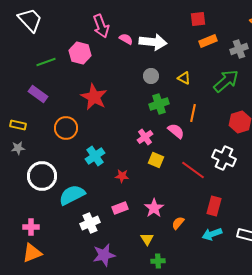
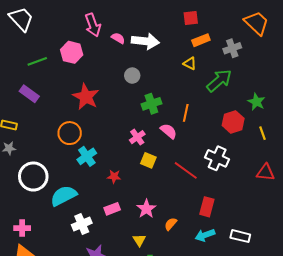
gray circle: (151, 76) -> (132, 76), moved
yellow triangle: (184, 78) -> (190, 63), moved
orange circle: (66, 128) -> (70, 133), moved

